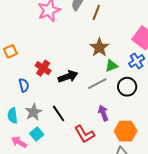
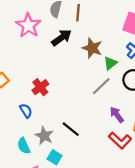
red cross: (43, 68) -> (40, 87), turned 35
black arrow: (68, 76) -> (61, 38), moved
red L-shape: (84, 134) -> (120, 140), moved

